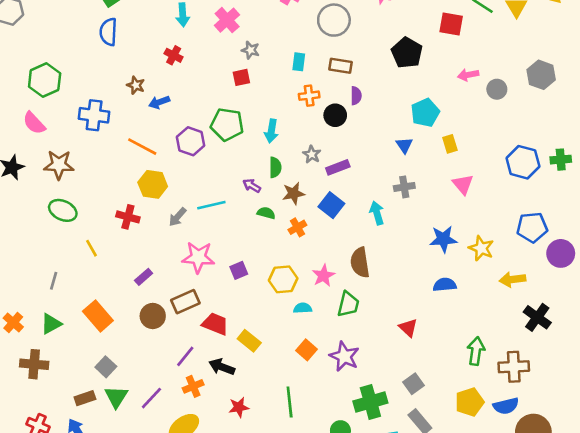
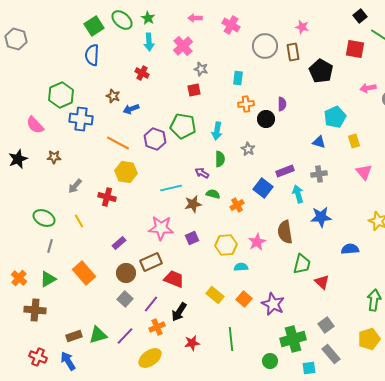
brown rectangle: (340, 66) -> (293, 52), moved, turned 72
green hexagon: (45, 80) -> (61, 95), moved
blue triangle: (404, 145) -> (319, 142), turned -40
brown star: (59, 165) -> (54, 157), size x0.6
purple rectangle: (338, 167) -> (285, 171), moved
brown star: (293, 193) -> (193, 204), moved
green ellipse: (63, 210) -> (44, 218), moved
gray arrow: (177, 217) -> (75, 186), moved
blue star: (443, 239) -> (321, 217), moved
green trapezoid: (348, 304) -> (302, 264), moved
yellow rectangle: (249, 341) -> (215, 295), moved
gray square: (106, 367) -> (125, 299), moved
black arrow: (222, 367) -> (179, 312), turned -78
green triangle: (116, 397) -> (98, 335), turned 42

